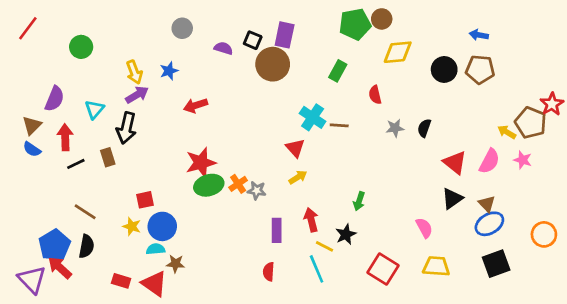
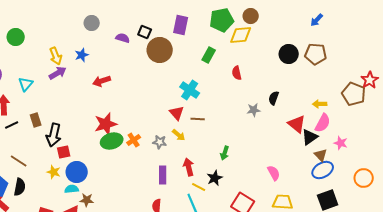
brown circle: (382, 19) -> (251, 16), moved
purple rectangle: (285, 35) -> (181, 25), moved
blue arrow: (479, 35) -> (317, 20), moved, turned -56
yellow diamond: (398, 52) -> (241, 35), moved
brown line: (339, 125) -> (198, 119), moved
black arrow: (126, 128) -> (54, 135), moved
gray star: (395, 128) -> (254, 110), moved
yellow arrow: (507, 132) -> (320, 104), moved, turned -32
pink star: (523, 160) -> (341, 143), moved
yellow arrow: (298, 177) -> (179, 135), turned 72
gray star: (257, 191) -> (160, 142), moved
black triangle: (452, 198) -> (310, 137), moved

